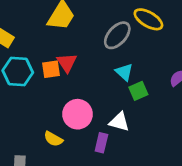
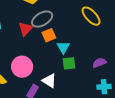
gray ellipse: (117, 35) -> (42, 19), moved
orange square: (51, 69) -> (49, 35), moved, turned -32

